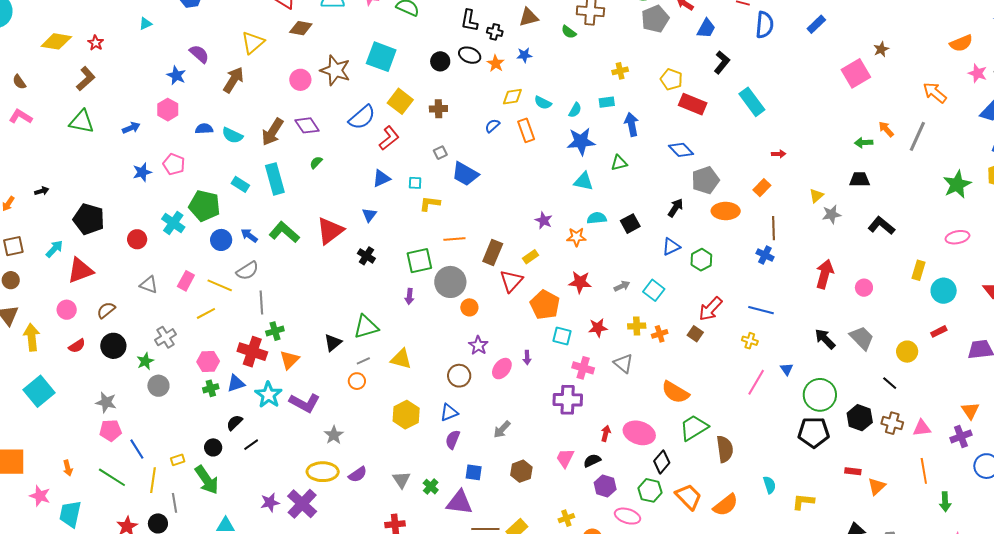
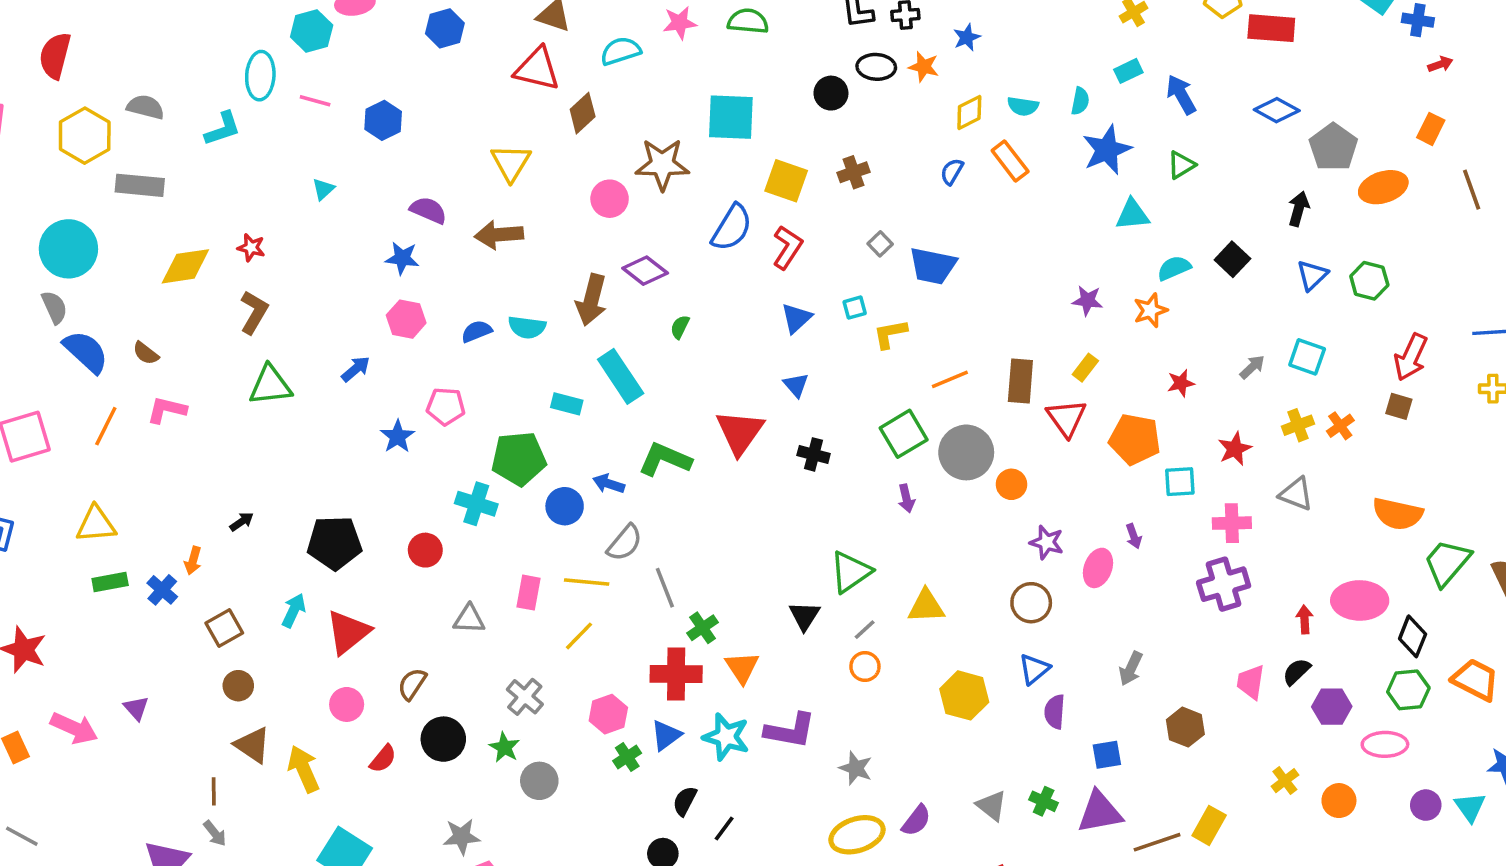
brown diamond: (301, 28) -> (583, 113), turned -35
brown arrow: (233, 80) -> (499, 235), turned -108
blue cross: (765, 255) -> (1418, 20), moved
red star: (580, 282) -> (1181, 383), size x0.7

